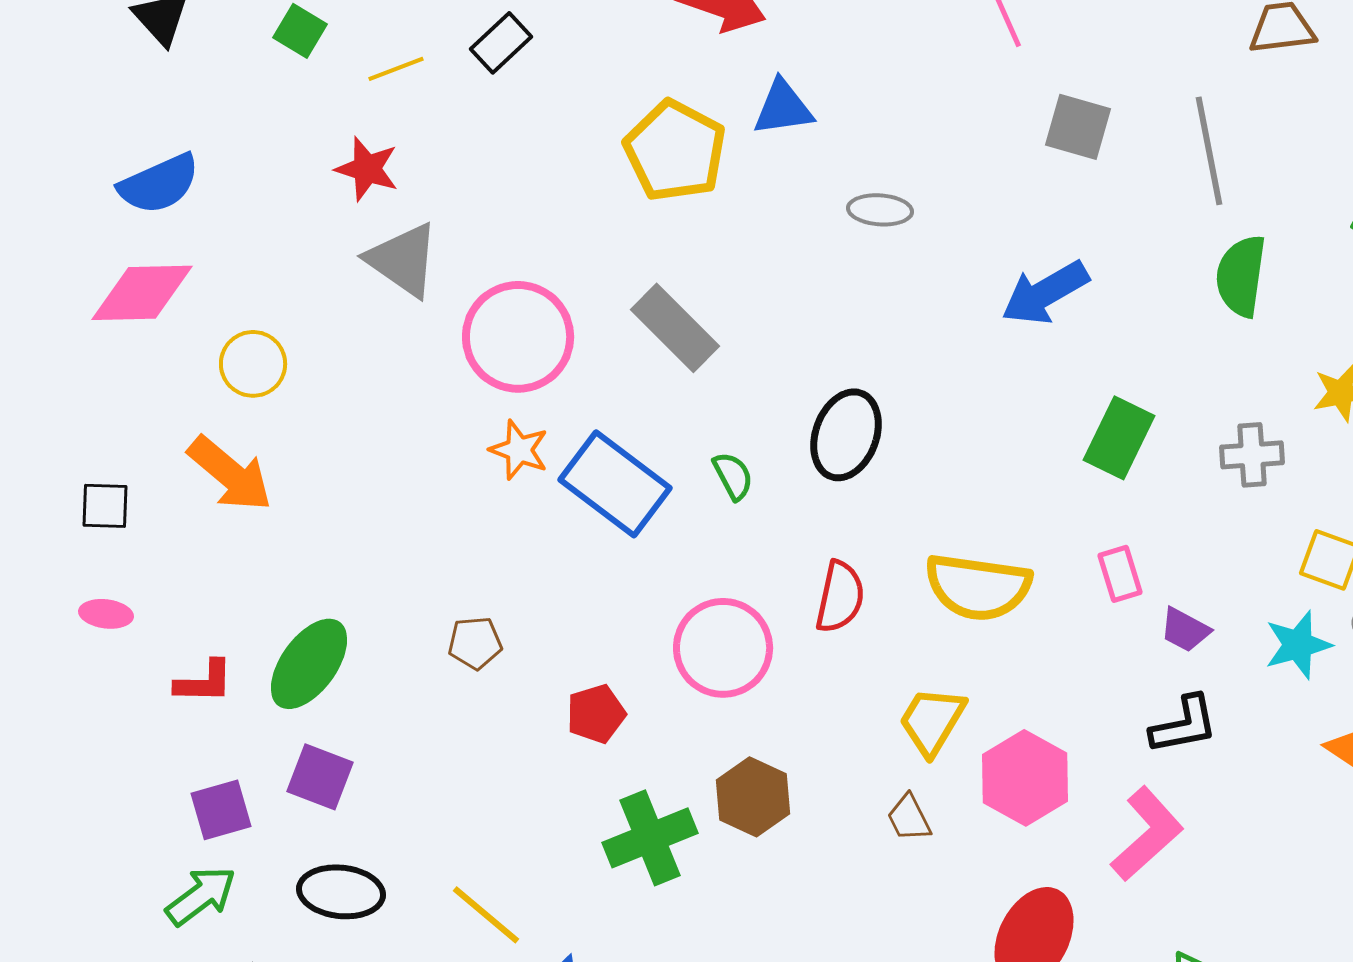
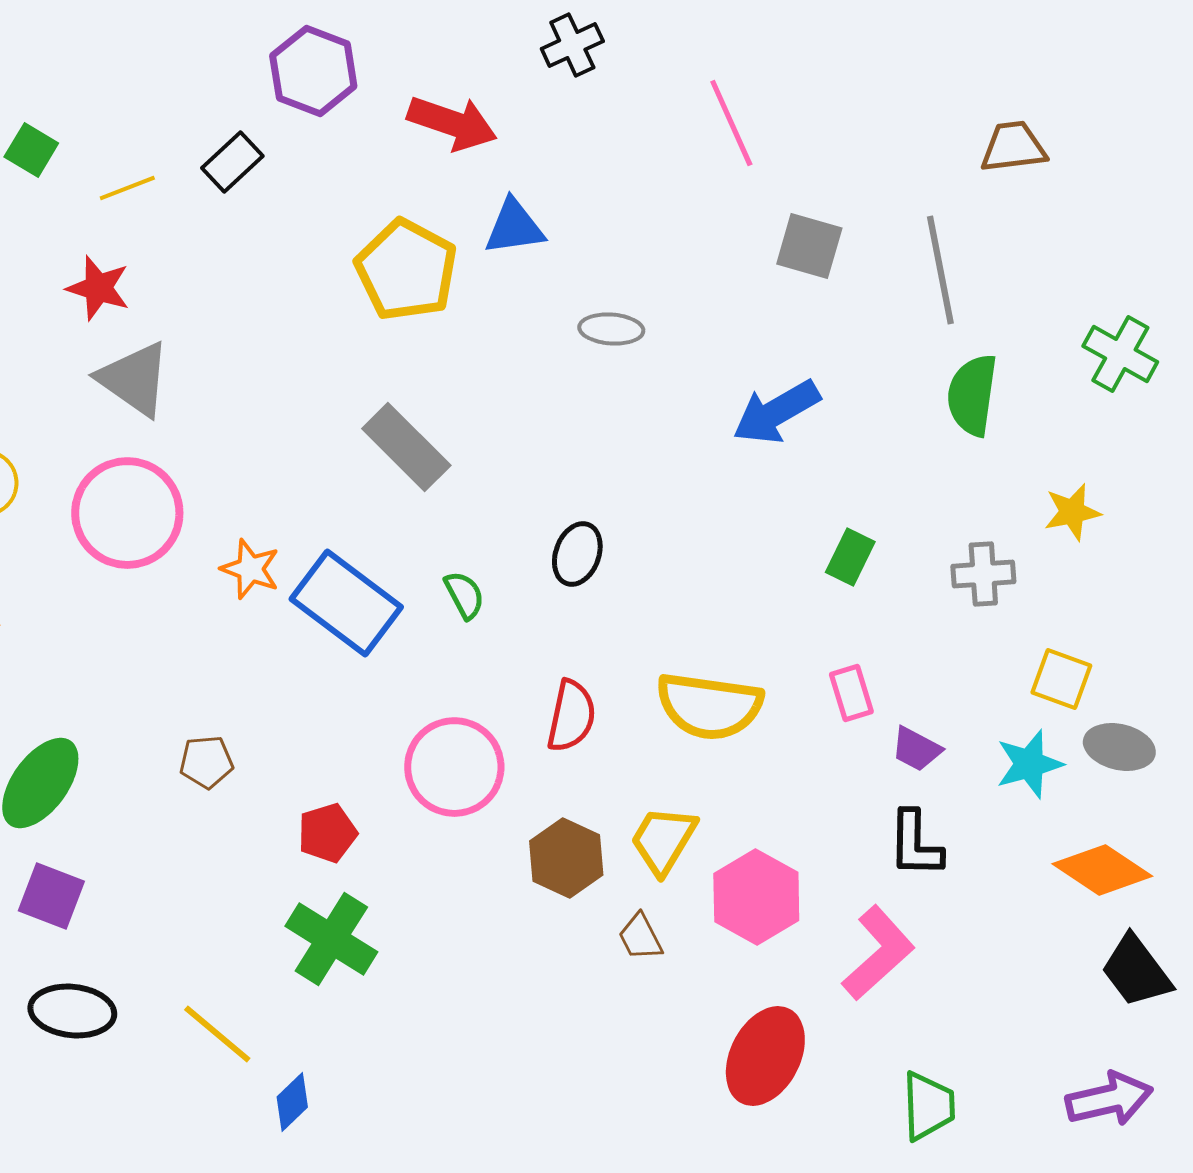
pink circle: (518, 337) -> (127, 513), moved
black ellipse: (846, 435) -> (577, 554), size x0.7
green rectangle: (1119, 438) -> (850, 557), size x0.7
black L-shape: (1184, 725) -> (915, 844), turned 102
brown hexagon: (753, 797) -> (566, 858), moved
green cross: (650, 838) -> (331, 939), moved, turned -36

